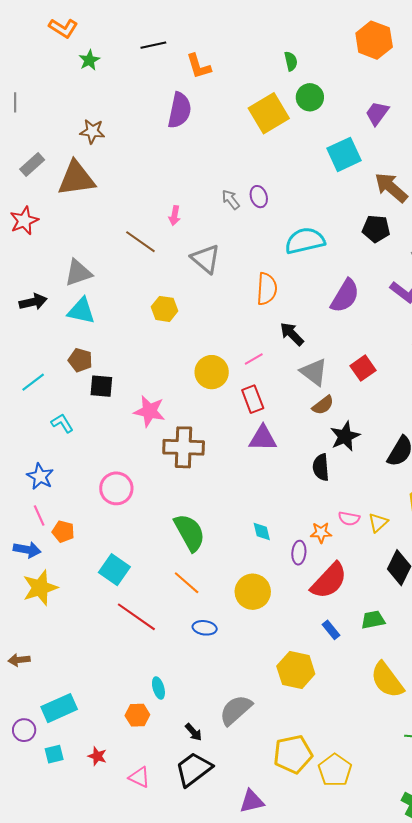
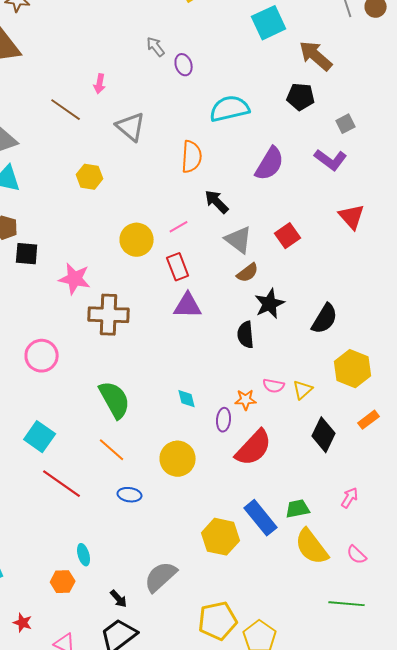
gray arrow: (231, 200) -> (156, 47), moved
green trapezoid: (373, 620) -> (298, 509), moved
blue rectangle: (331, 630) -> (261, 518), moved, size x1.8

